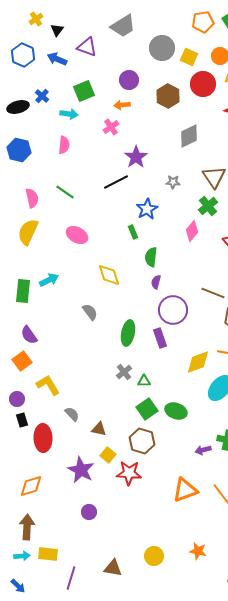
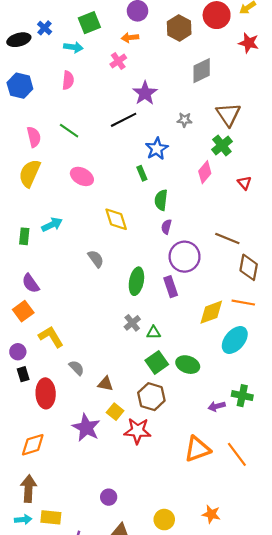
green rectangle: (23, 291) -> (24, 236), size x0.7
purple circle: (89, 512) -> (109, 497), moved

